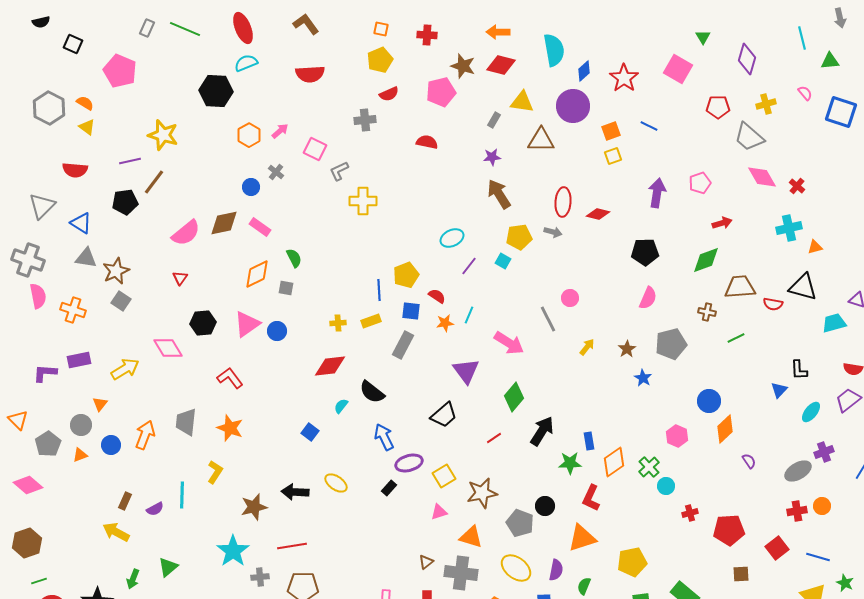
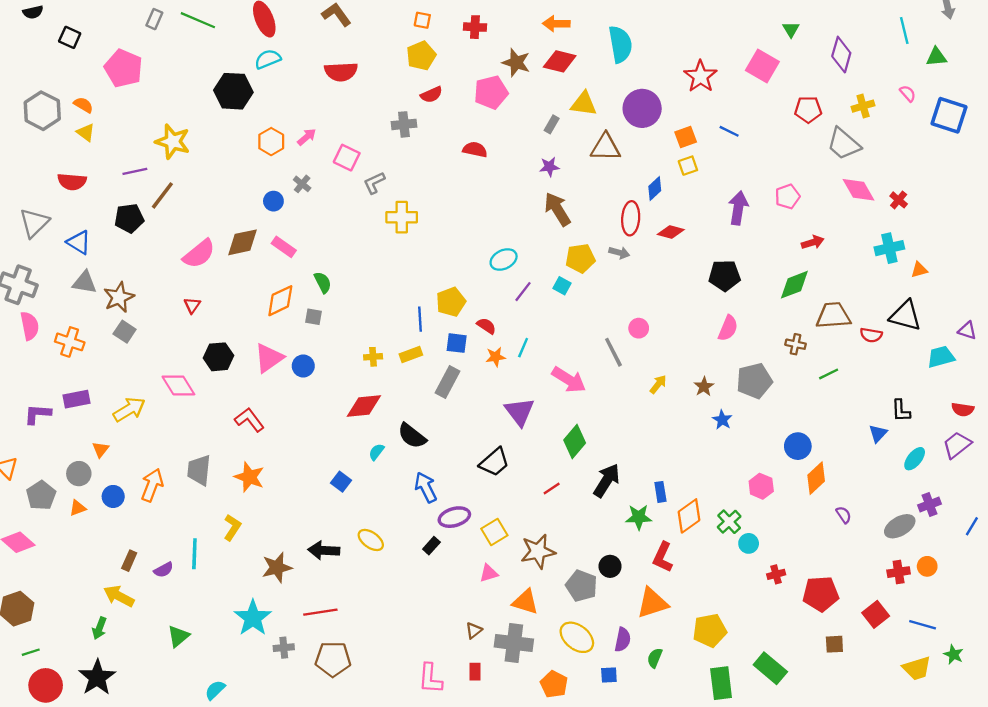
blue diamond: (584, 71) -> (655, 189), moved
green arrow: (133, 579) -> (99, 628), moved

